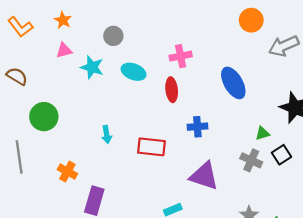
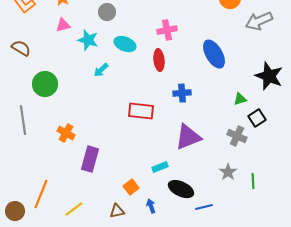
cyan arrow: (107, 135) -> (101, 70), moved, turned 56
gray cross: (251, 160) -> (237, 136), moved
purple triangle: (204, 176) -> (188, 137), turned -40

